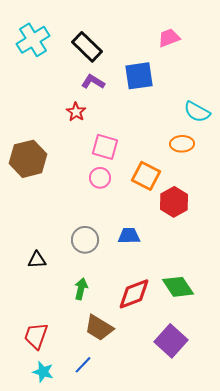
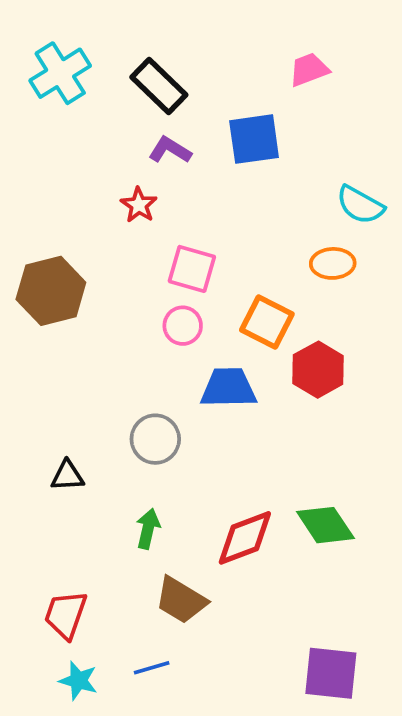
blue trapezoid: (129, 236) -> (228, 388), moved, size x1.4
purple square: (171, 341) -> (331, 673), moved, turned -36
blue line: (83, 365) -> (152, 668), turned 30

